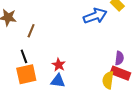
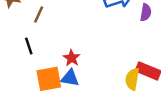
purple semicircle: (119, 58) -> (146, 12), moved
orange square: (26, 74) -> (49, 79), moved

